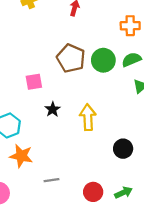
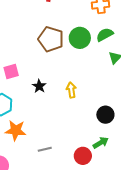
pink square: (34, 82) -> (11, 71), moved
yellow arrow: (88, 117) -> (71, 90), size x0.7
green arrow: (123, 193) -> (101, 143), moved

